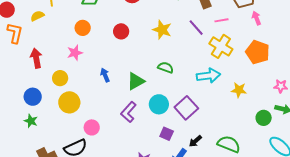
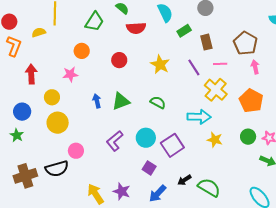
green triangle: (136, 81) -> (121, 101), moved
yellow star: (239, 90) -> (215, 140), moved
green circle: (264, 118) -> (248, 137), moved
black arrow: (195, 141) -> (184, 180), moved

